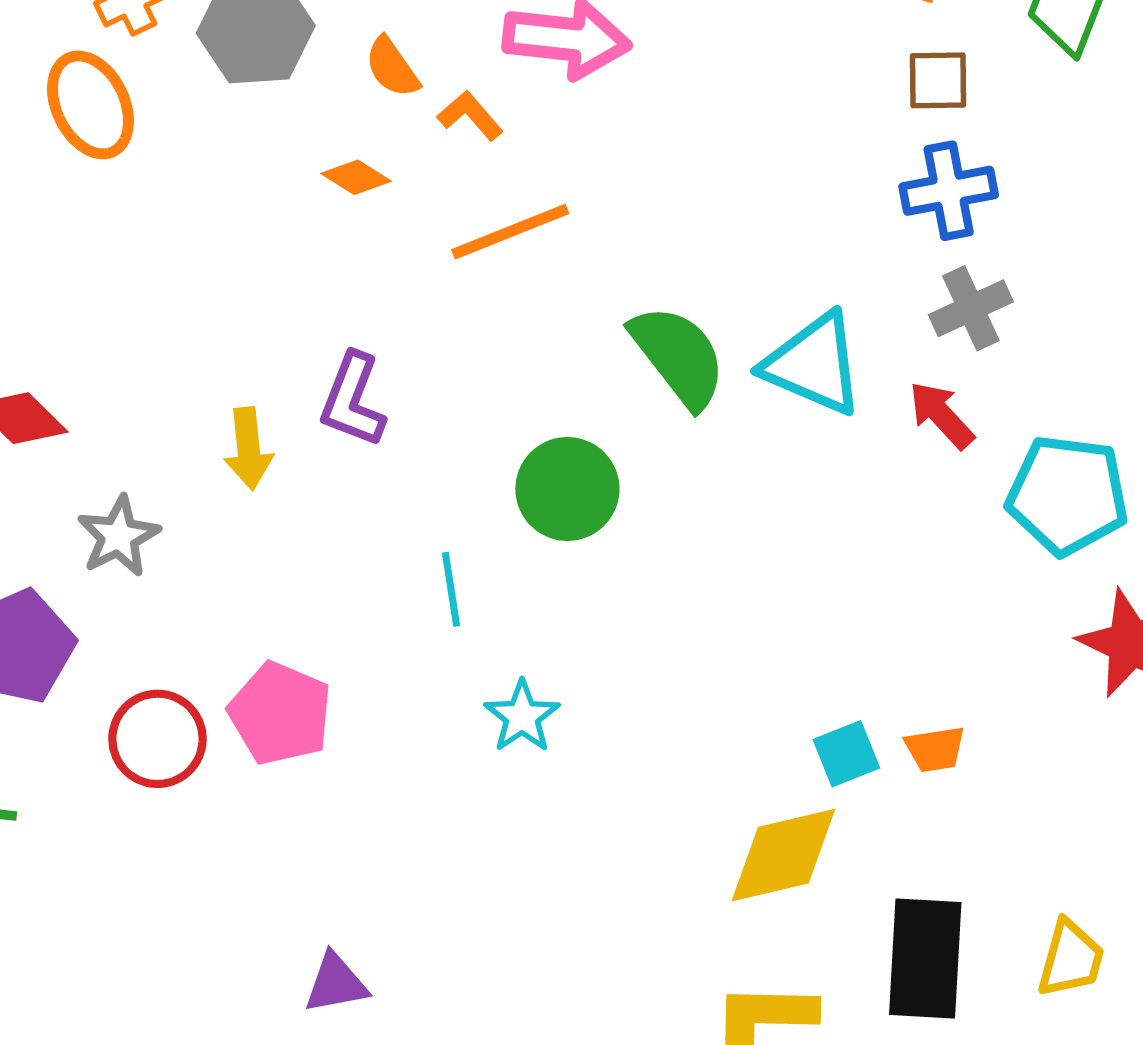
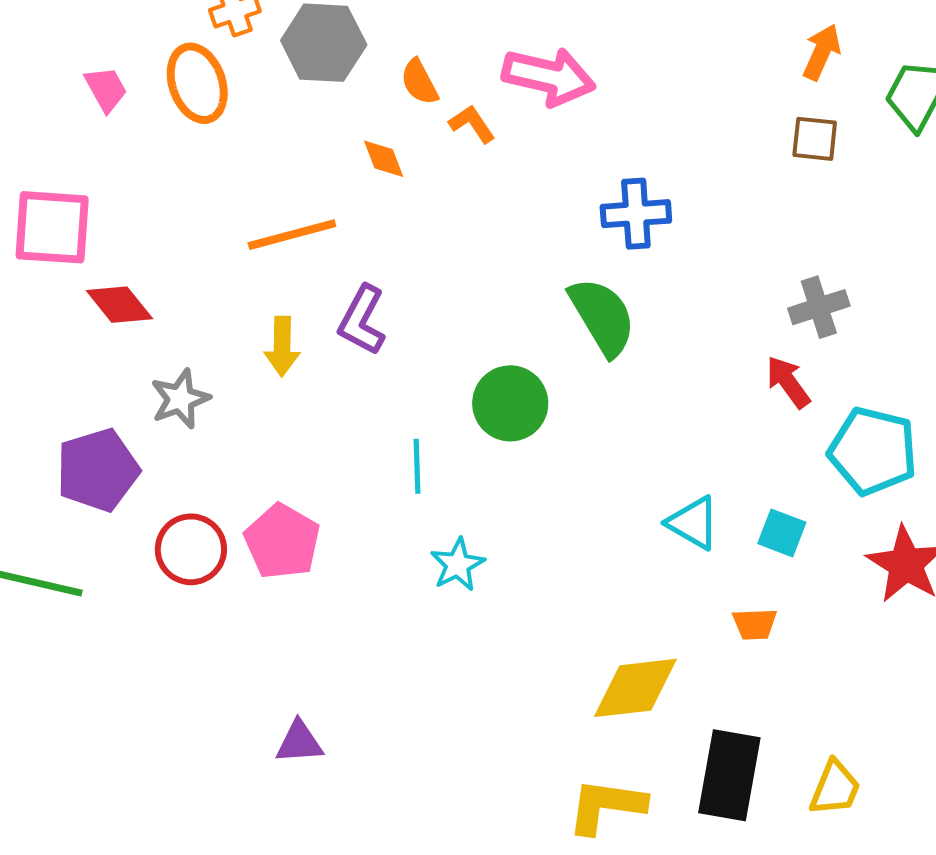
orange diamond: (356, 177) -> (384, 159), turned 30
blue cross: (949, 191) -> (636, 214), moved
orange line: (510, 232) -> (292, 235), moved
cyan triangle: (814, 364) -> (693, 523), moved, size x0.7
cyan square: (846, 754) -> (782, 533), moved, turned 36

